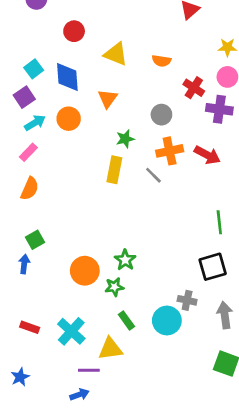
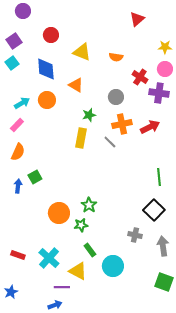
cyan square: (34, 69) -> (12, 63), moved
purple square: (24, 97) -> (14, 41), moved
orange triangle: (108, 98) -> (76, 85), turned -35
red arrow: (207, 155) -> (150, 127), turned -54
green square: (35, 240) -> (35, 177), moved
blue arrow: (24, 264) -> (18, 186), moved
black square: (213, 267) -> (154, 210), turned -30
cyan circle: (167, 321) -> (113, 266), moved
yellow triangle: (110, 349) -> (78, 271), turned 36

